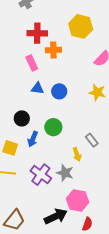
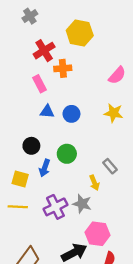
yellow hexagon: (81, 26) -> (80, 33), moved
red cross: (37, 33) -> (44, 51), turned -30
purple cross: (41, 175) -> (55, 207), turned 30

